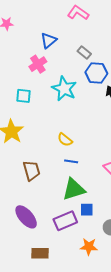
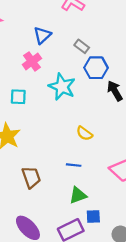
yellow semicircle: (65, 140) -> (84, 133), moved
green triangle: (74, 189) -> (78, 195), size x0.7

